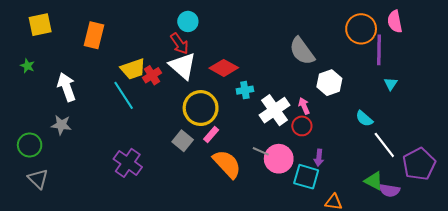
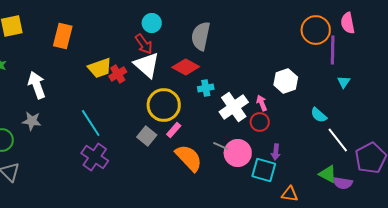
gray semicircle: (302, 51) -> (201, 36), moved, turned 48
cyan line: (124, 95) -> (91, 123), moved

